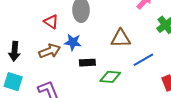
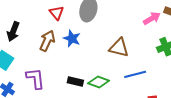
brown arrow: (50, 51) -> (47, 41), turned -60
black rectangle: (87, 63) -> (75, 81), moved

